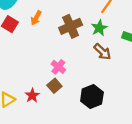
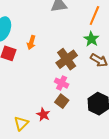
brown cross: (71, 26) -> (67, 59), moved

